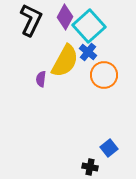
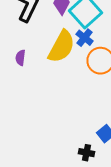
purple semicircle: (41, 79) -> (20, 58), moved

